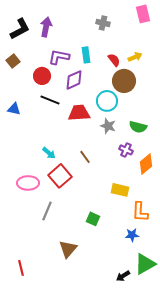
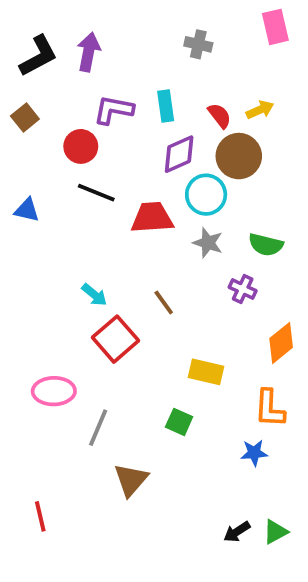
purple diamond: (74, 80) -> (179, 154), moved
orange diamond: (146, 164) -> (281, 343), moved
pink ellipse: (28, 183) -> (54, 391), moved
yellow rectangle: (120, 190) -> (206, 372), moved
gray line: (47, 211) -> (98, 428), moved
green triangle: (145, 264) -> (275, 532), moved, size x0.6

